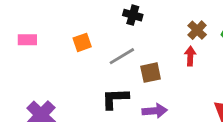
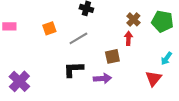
brown square: (151, 73) -> (112, 56), moved

